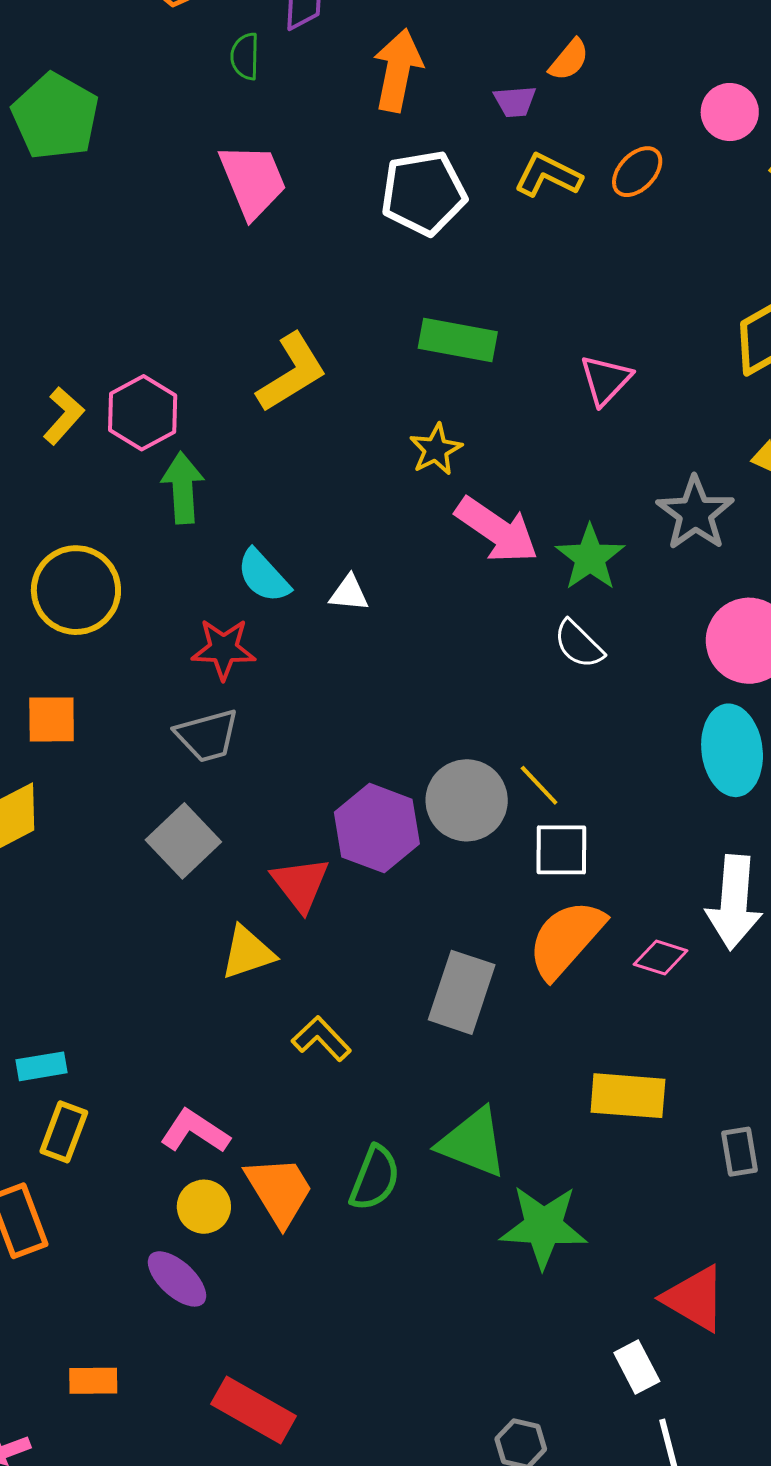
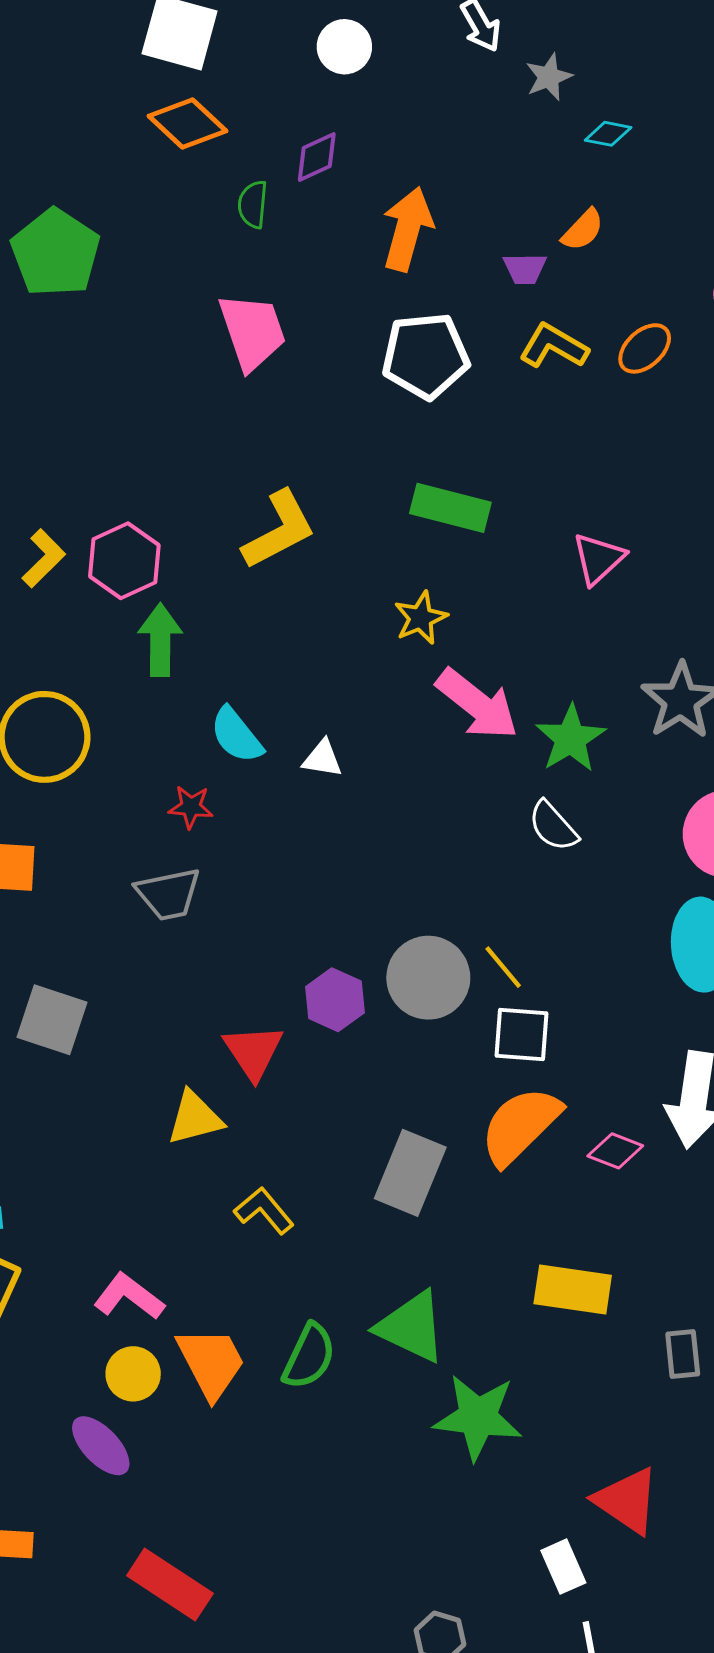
red star: (224, 649) -> (191, 807), size x0.7
purple hexagon: (377, 828) -> (335, 1000), size x0.7
gray square: (183, 841) -> (52, 1020), moved, turned -32

